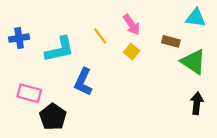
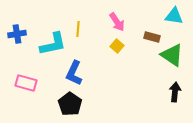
yellow line: (100, 36) -> (78, 29), moved, turned 42
black pentagon: (53, 117) -> (70, 104), moved

